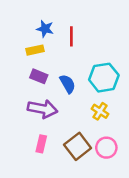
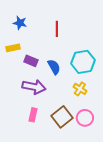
blue star: (45, 29) -> (20, 23), moved
yellow rectangle: (35, 50) -> (13, 48), moved

